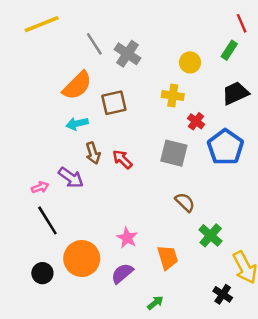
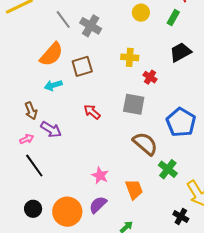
yellow circle: (190, 62) -> (141, 13), moved
blue pentagon: (225, 147) -> (181, 122), moved
brown arrow: (93, 153) -> (31, 111), moved
brown semicircle: (185, 202) -> (145, 144), size x1.5
orange circle: (82, 259) -> (67, 212), moved

